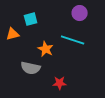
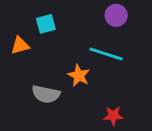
orange star: (46, 49) -> (79, 76), moved
red star: (60, 83) -> (113, 116), moved

